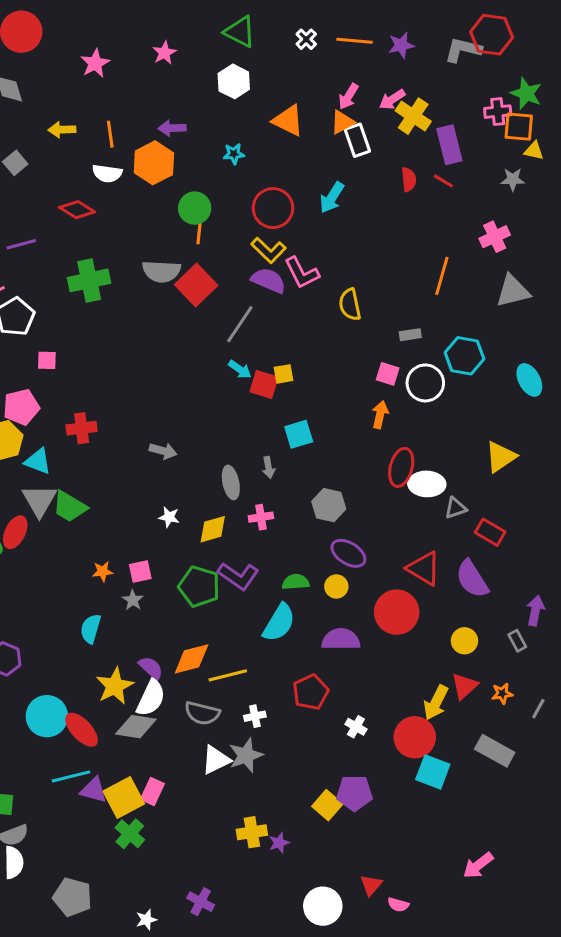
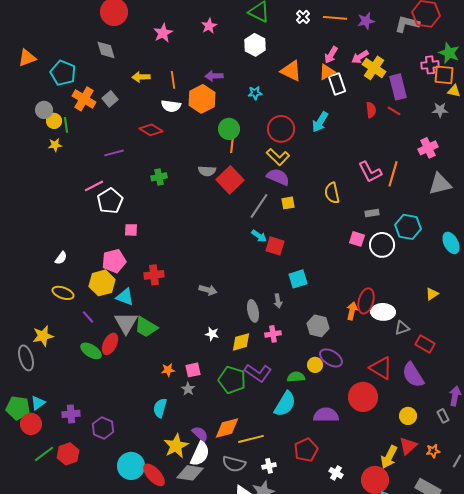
gray semicircle: (161, 271) -> (207, 171), size x0.7
pink L-shape: (302, 273) -> (370, 172), moved
green cross: (89, 280) -> (159, 177), size x0.6
yellow square: (284, 374) -> (288, 203), moved
orange arrow: (380, 415) -> (352, 311), moved
yellow triangle: (501, 457) -> (432, 294), size x0.6
yellow circle: (336, 586) -> (315, 365), moved

